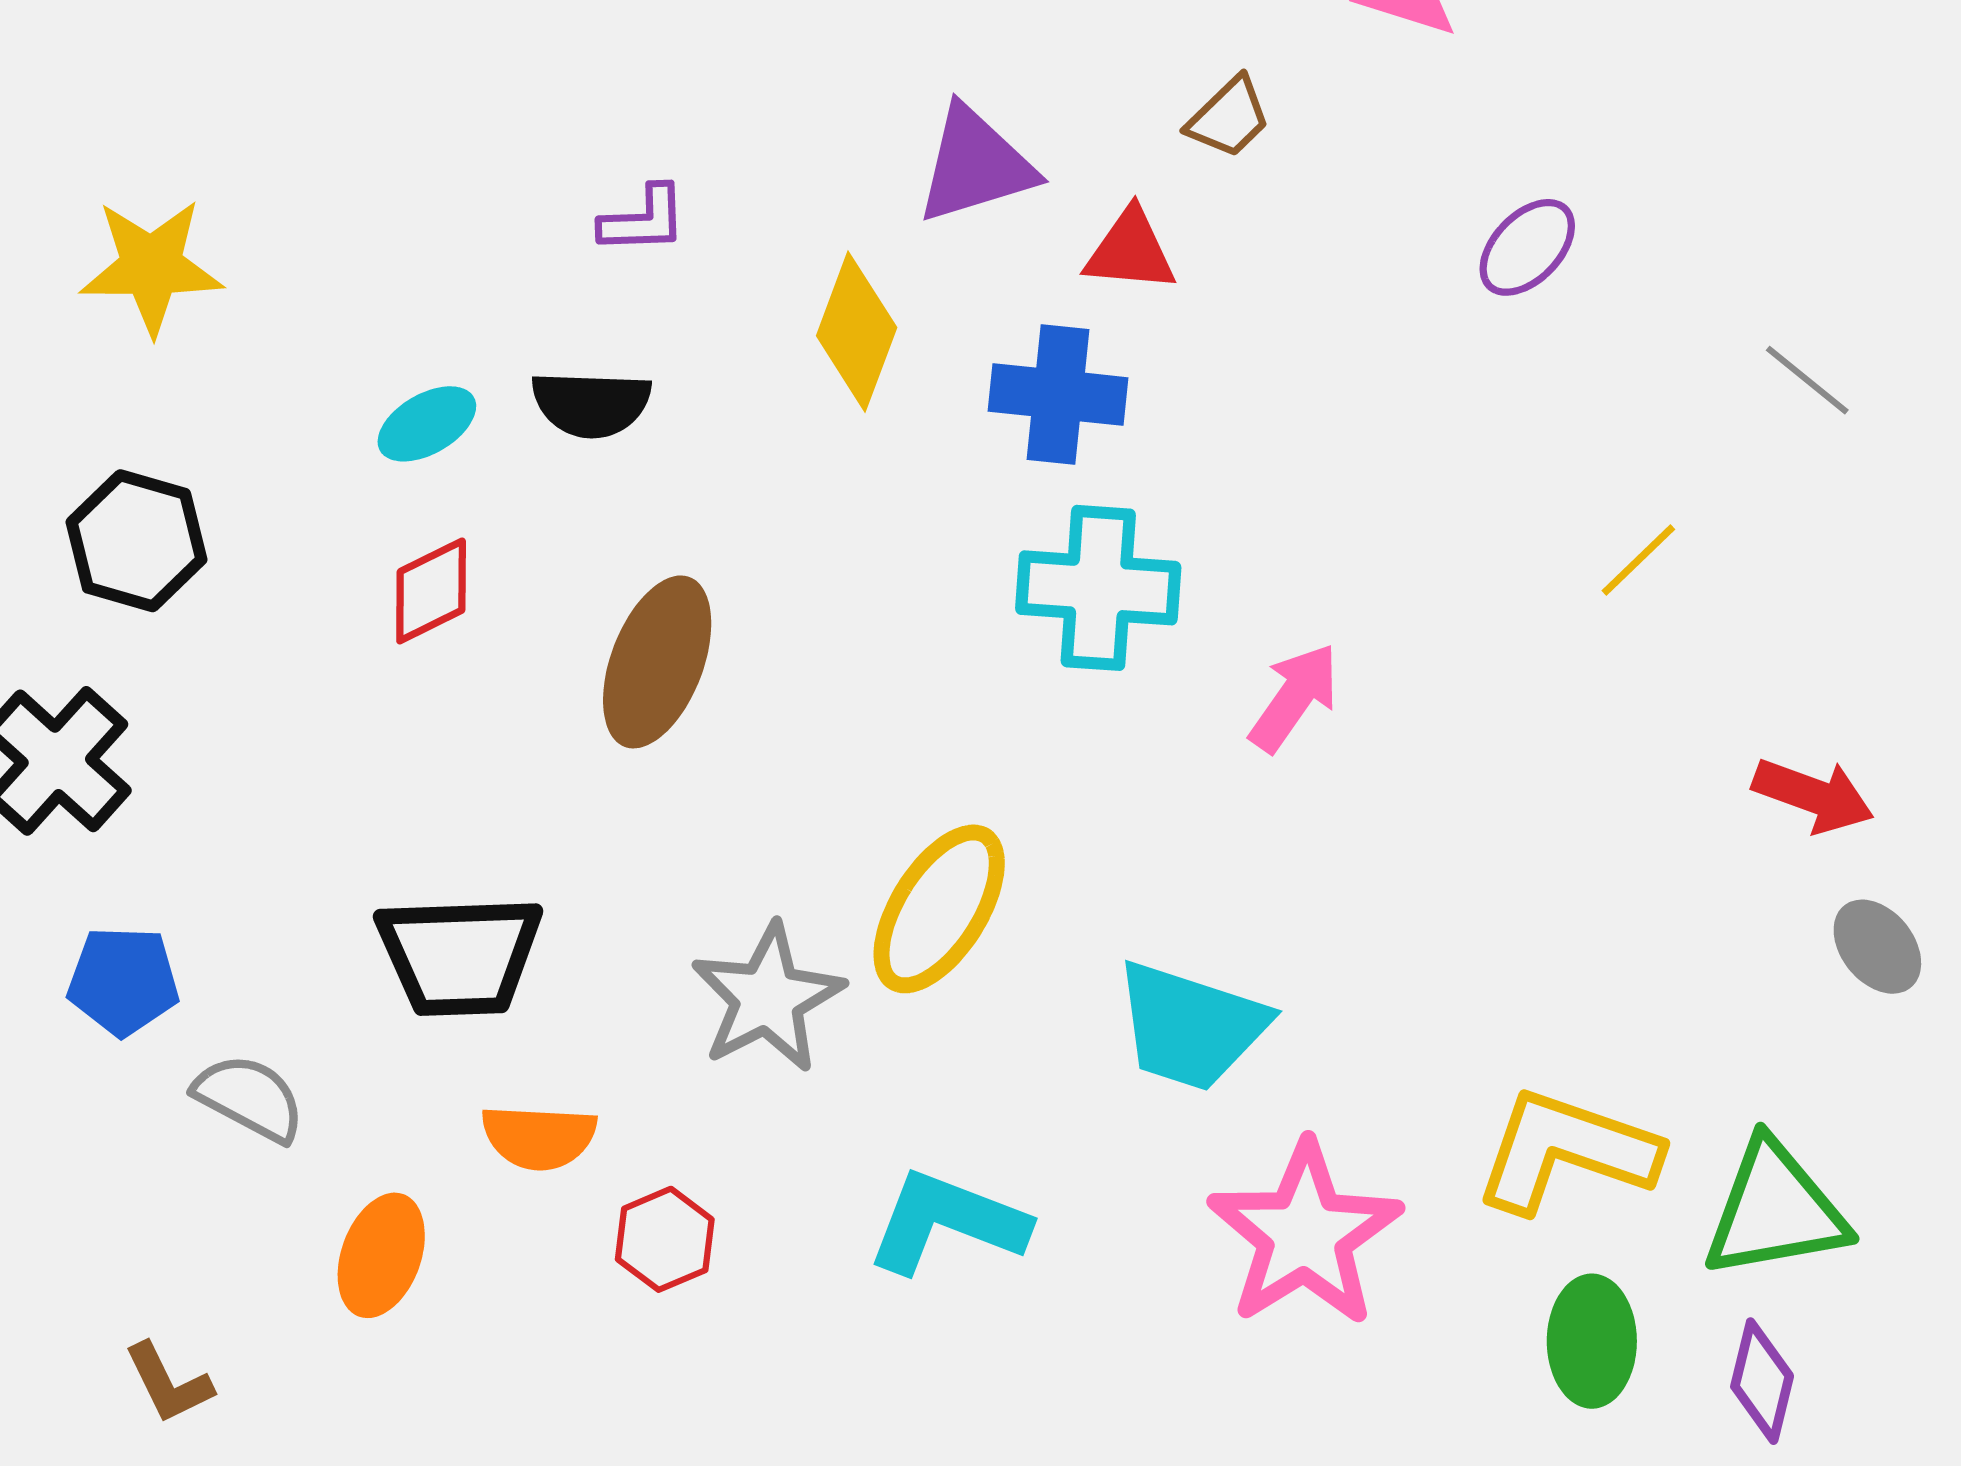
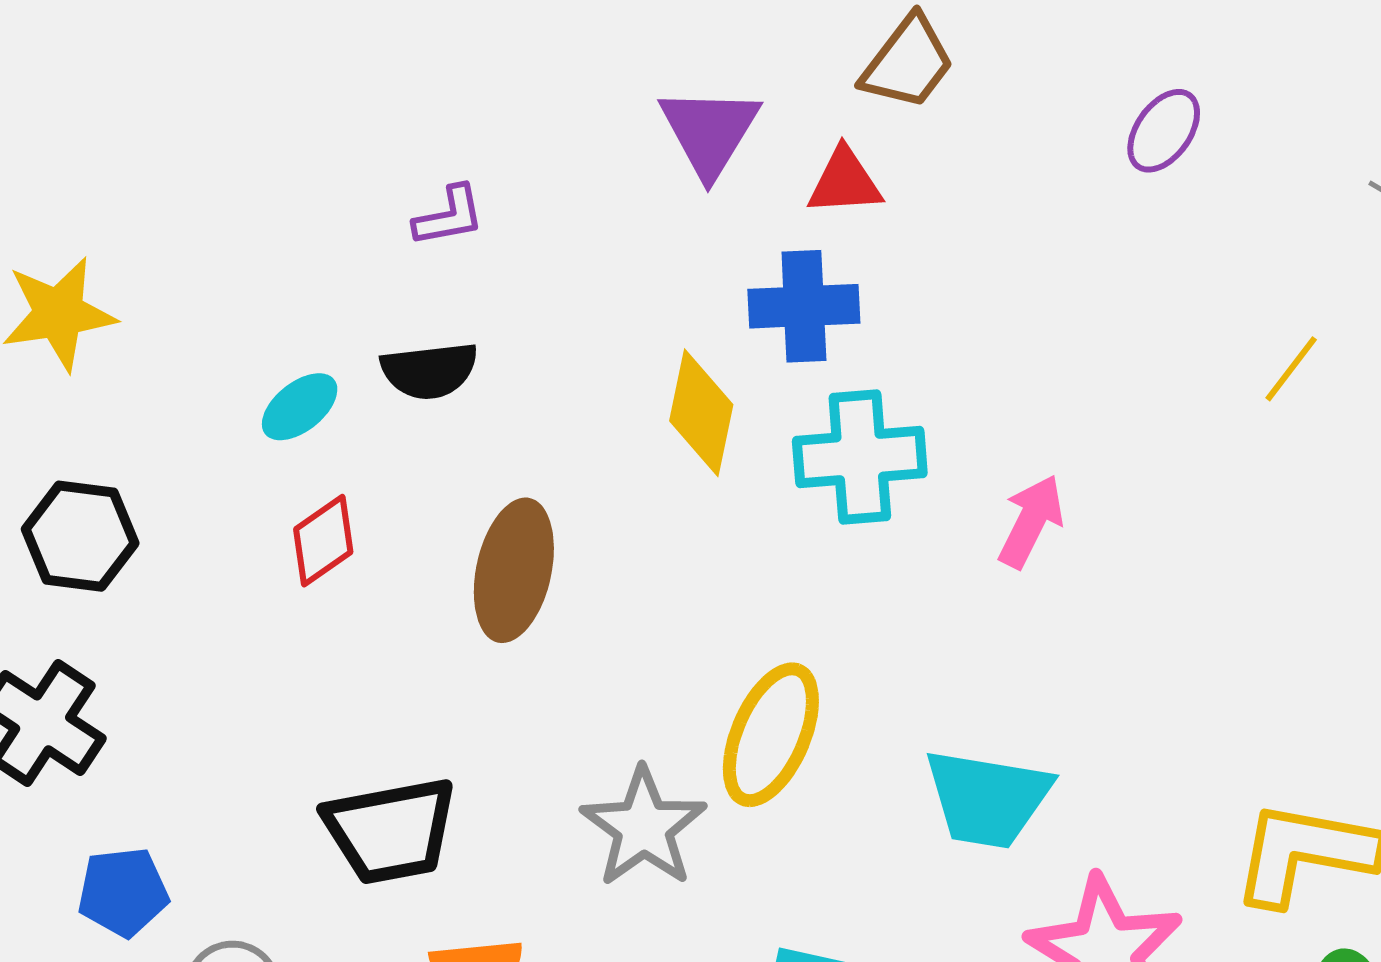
brown trapezoid: (1229, 117) -> (908, 62), size x1.4
purple triangle: (975, 165) -> (709, 132), turned -33
yellow diamond: (857, 332) -> (701, 413), moved

